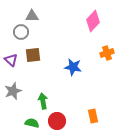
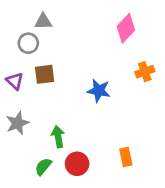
green semicircle: (32, 123) -> (43, 166), turned -64

